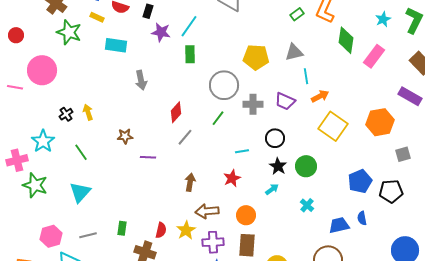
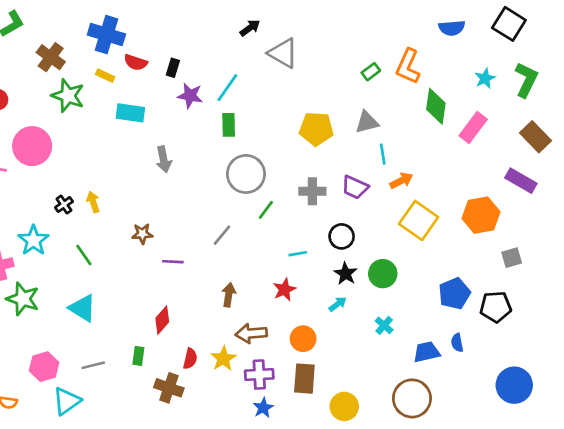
gray circle: (224, 85) -> (246, 174), moved
red diamond: (176, 112) -> (162, 320), moved
cyan triangle: (80, 192) -> (83, 308), turned -40

